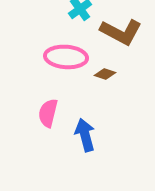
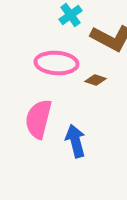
pink semicircle: (48, 113) -> (38, 119), size x1.4

